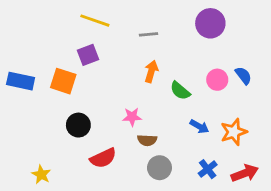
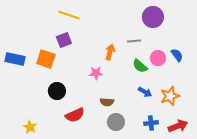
gray line: (148, 34) -> (134, 41), moved
green semicircle: (180, 91) -> (140, 66), moved
pink star: (132, 117) -> (96, 73), moved
blue cross: (208, 169) -> (151, 123), turned 32

